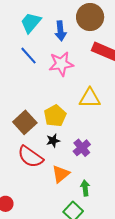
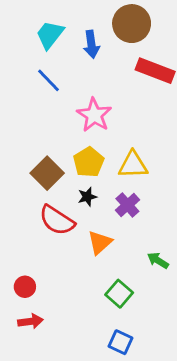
pink star: (61, 64) -> (94, 115), moved, turned -30
yellow triangle: (90, 98) -> (133, 165), moved
green arrow: (85, 188) -> (158, 260), moved, turned -49

